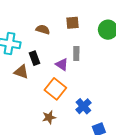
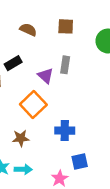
black rectangle: (34, 58) -> (13, 63), turned 72
blue cross: (83, 106) -> (65, 131), turned 35

